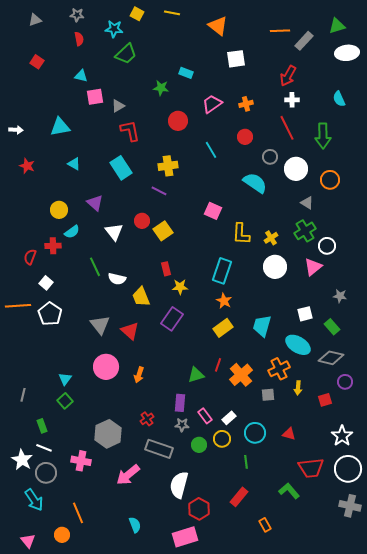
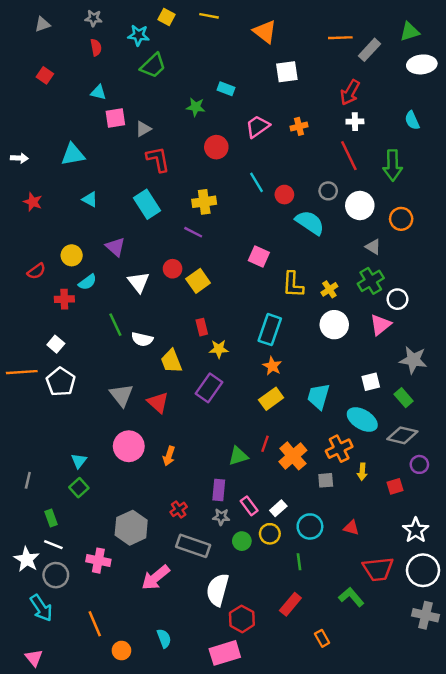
red circle: (245, 137) -> (284, 195), moved
red semicircle: (30, 257) -> (36, 271), moved, turned -147
gray star: (340, 296) -> (413, 360), size x1.6
orange circle: (62, 535) -> (121, 651), moved

